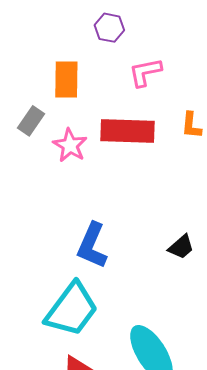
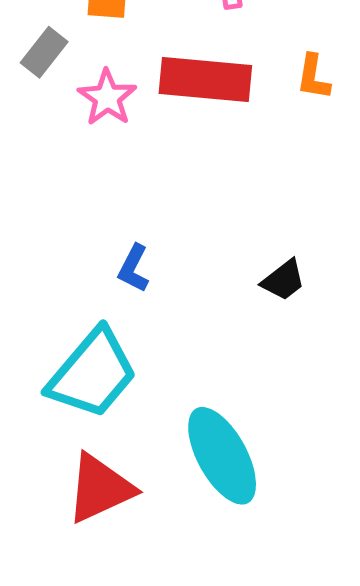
blue L-shape: (92, 246) -> (134, 268), size x0.6

